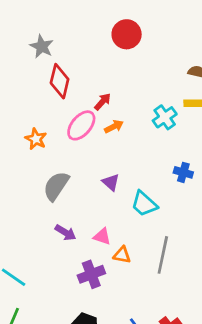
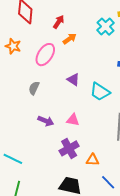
pink ellipse: (81, 125) -> (45, 55), moved
orange star: (36, 139) -> (13, 46), moved
gray semicircle: (56, 186) -> (34, 88), size x0.6
orange triangle: (122, 255) -> (93, 160), moved

